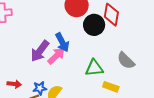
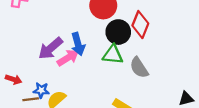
gray semicircle: (126, 61) -> (139, 68), moved
green triangle: (94, 68) -> (113, 55), moved

